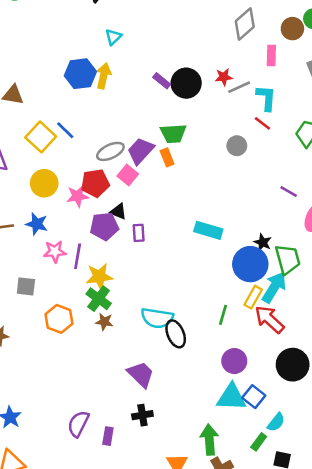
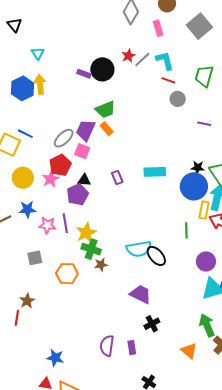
gray circle: (237, 146) -> (178, 99), moved
purple rectangle: (139, 233) -> (117, 177), moved
pink star: (55, 252) -> (47, 225), turned 30

